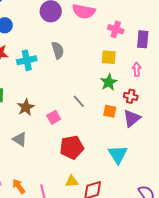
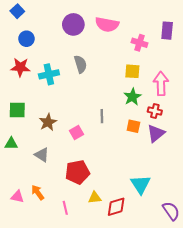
purple rectangle: (143, 39) -> (167, 31), moved
pink arrow: (137, 69) -> (161, 84), size x1.6
gray line: (79, 101) -> (102, 116), turned 40
red pentagon: (72, 147) -> (77, 172), moved
cyan triangle: (118, 154) -> (141, 184), moved
orange arrow: (19, 186) -> (38, 193), moved

